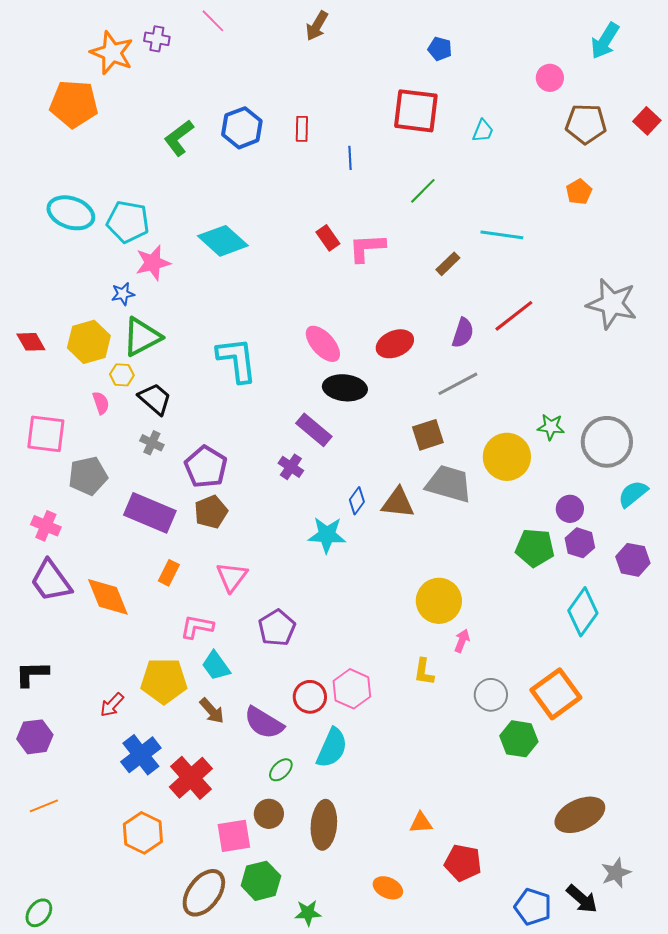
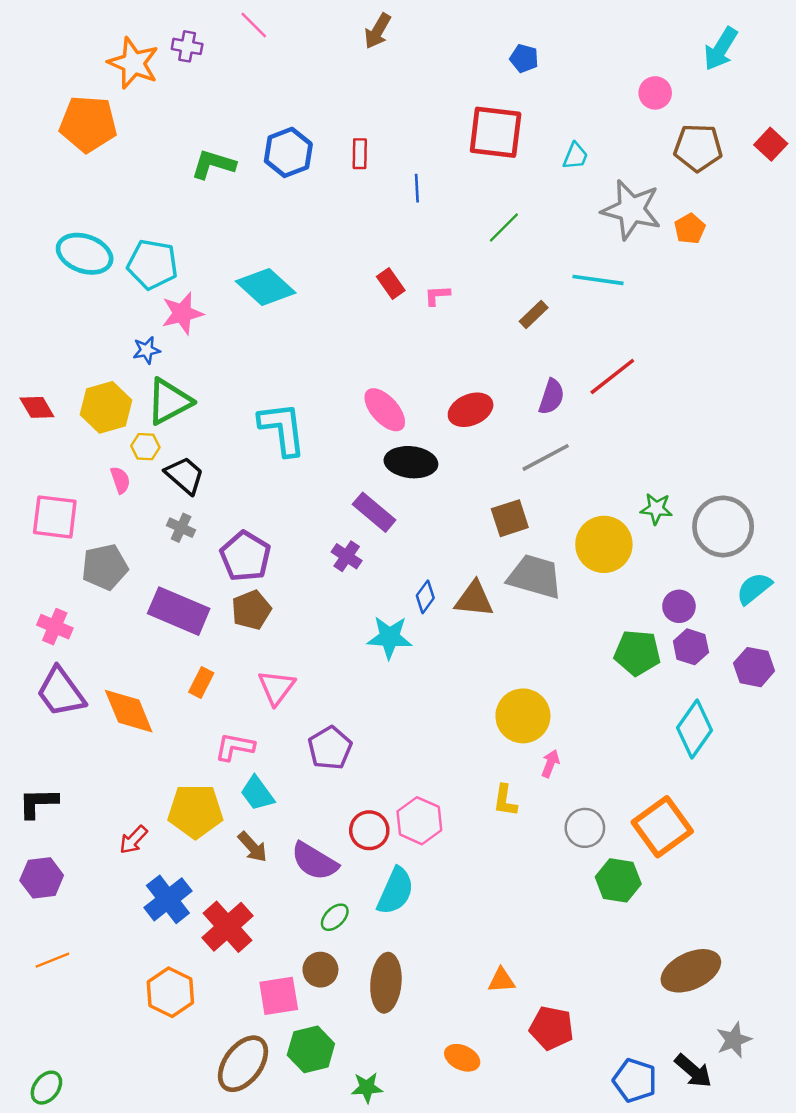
green L-shape: (179, 138) -> (213, 164), turned 54
pink L-shape: (367, 248) -> (437, 295), size x0.6
gray star: (612, 304) -> (631, 210), moved

